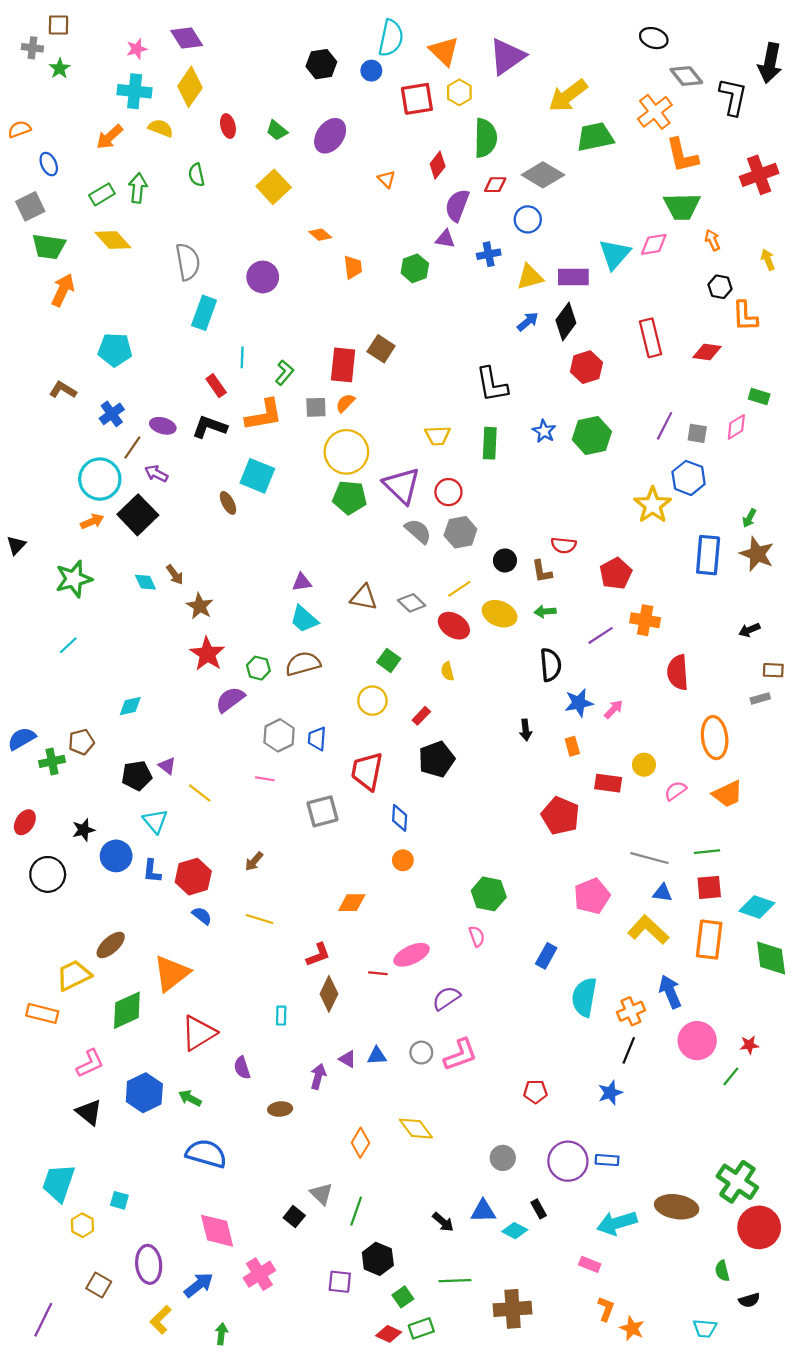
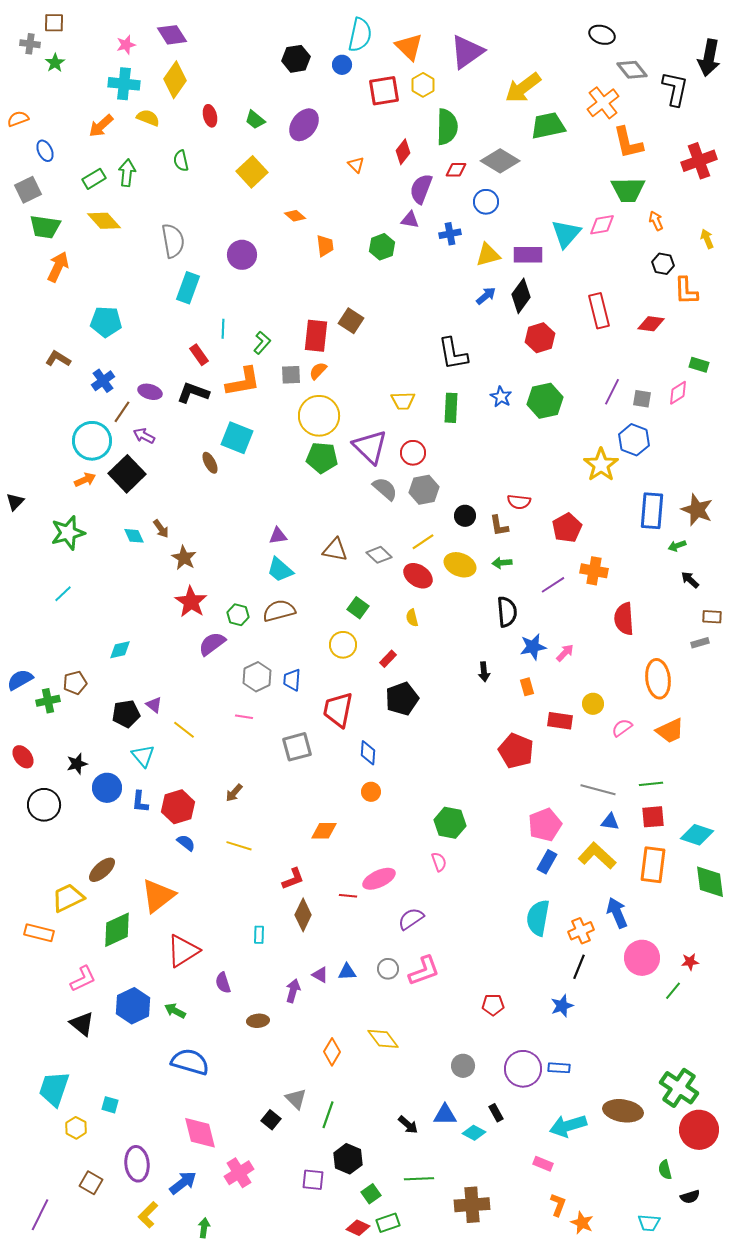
green arrow: (749, 518) -> (677, 546), moved, turned 42
black arrow: (749, 630) -> (690, 580), turned 66
red ellipse: (25, 822) -> (23, 757), turned -70
blue rectangle: (546, 956) -> (547, 862), moved

